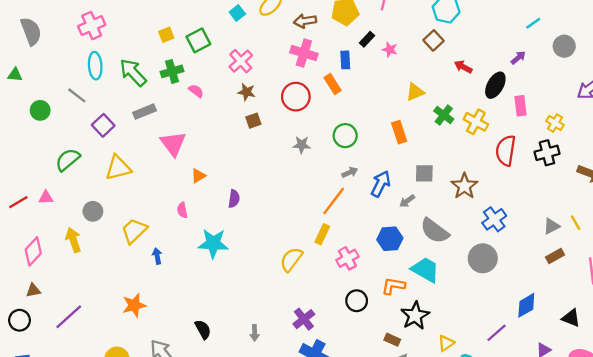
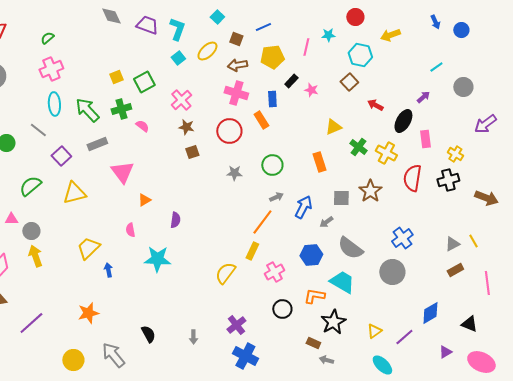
brown star: (464, 186) -> (370, 191), moved
gray circle: (93, 211) -> (31, 231), moved
yellow triangle: (446, 343) -> (374, 331), moved

